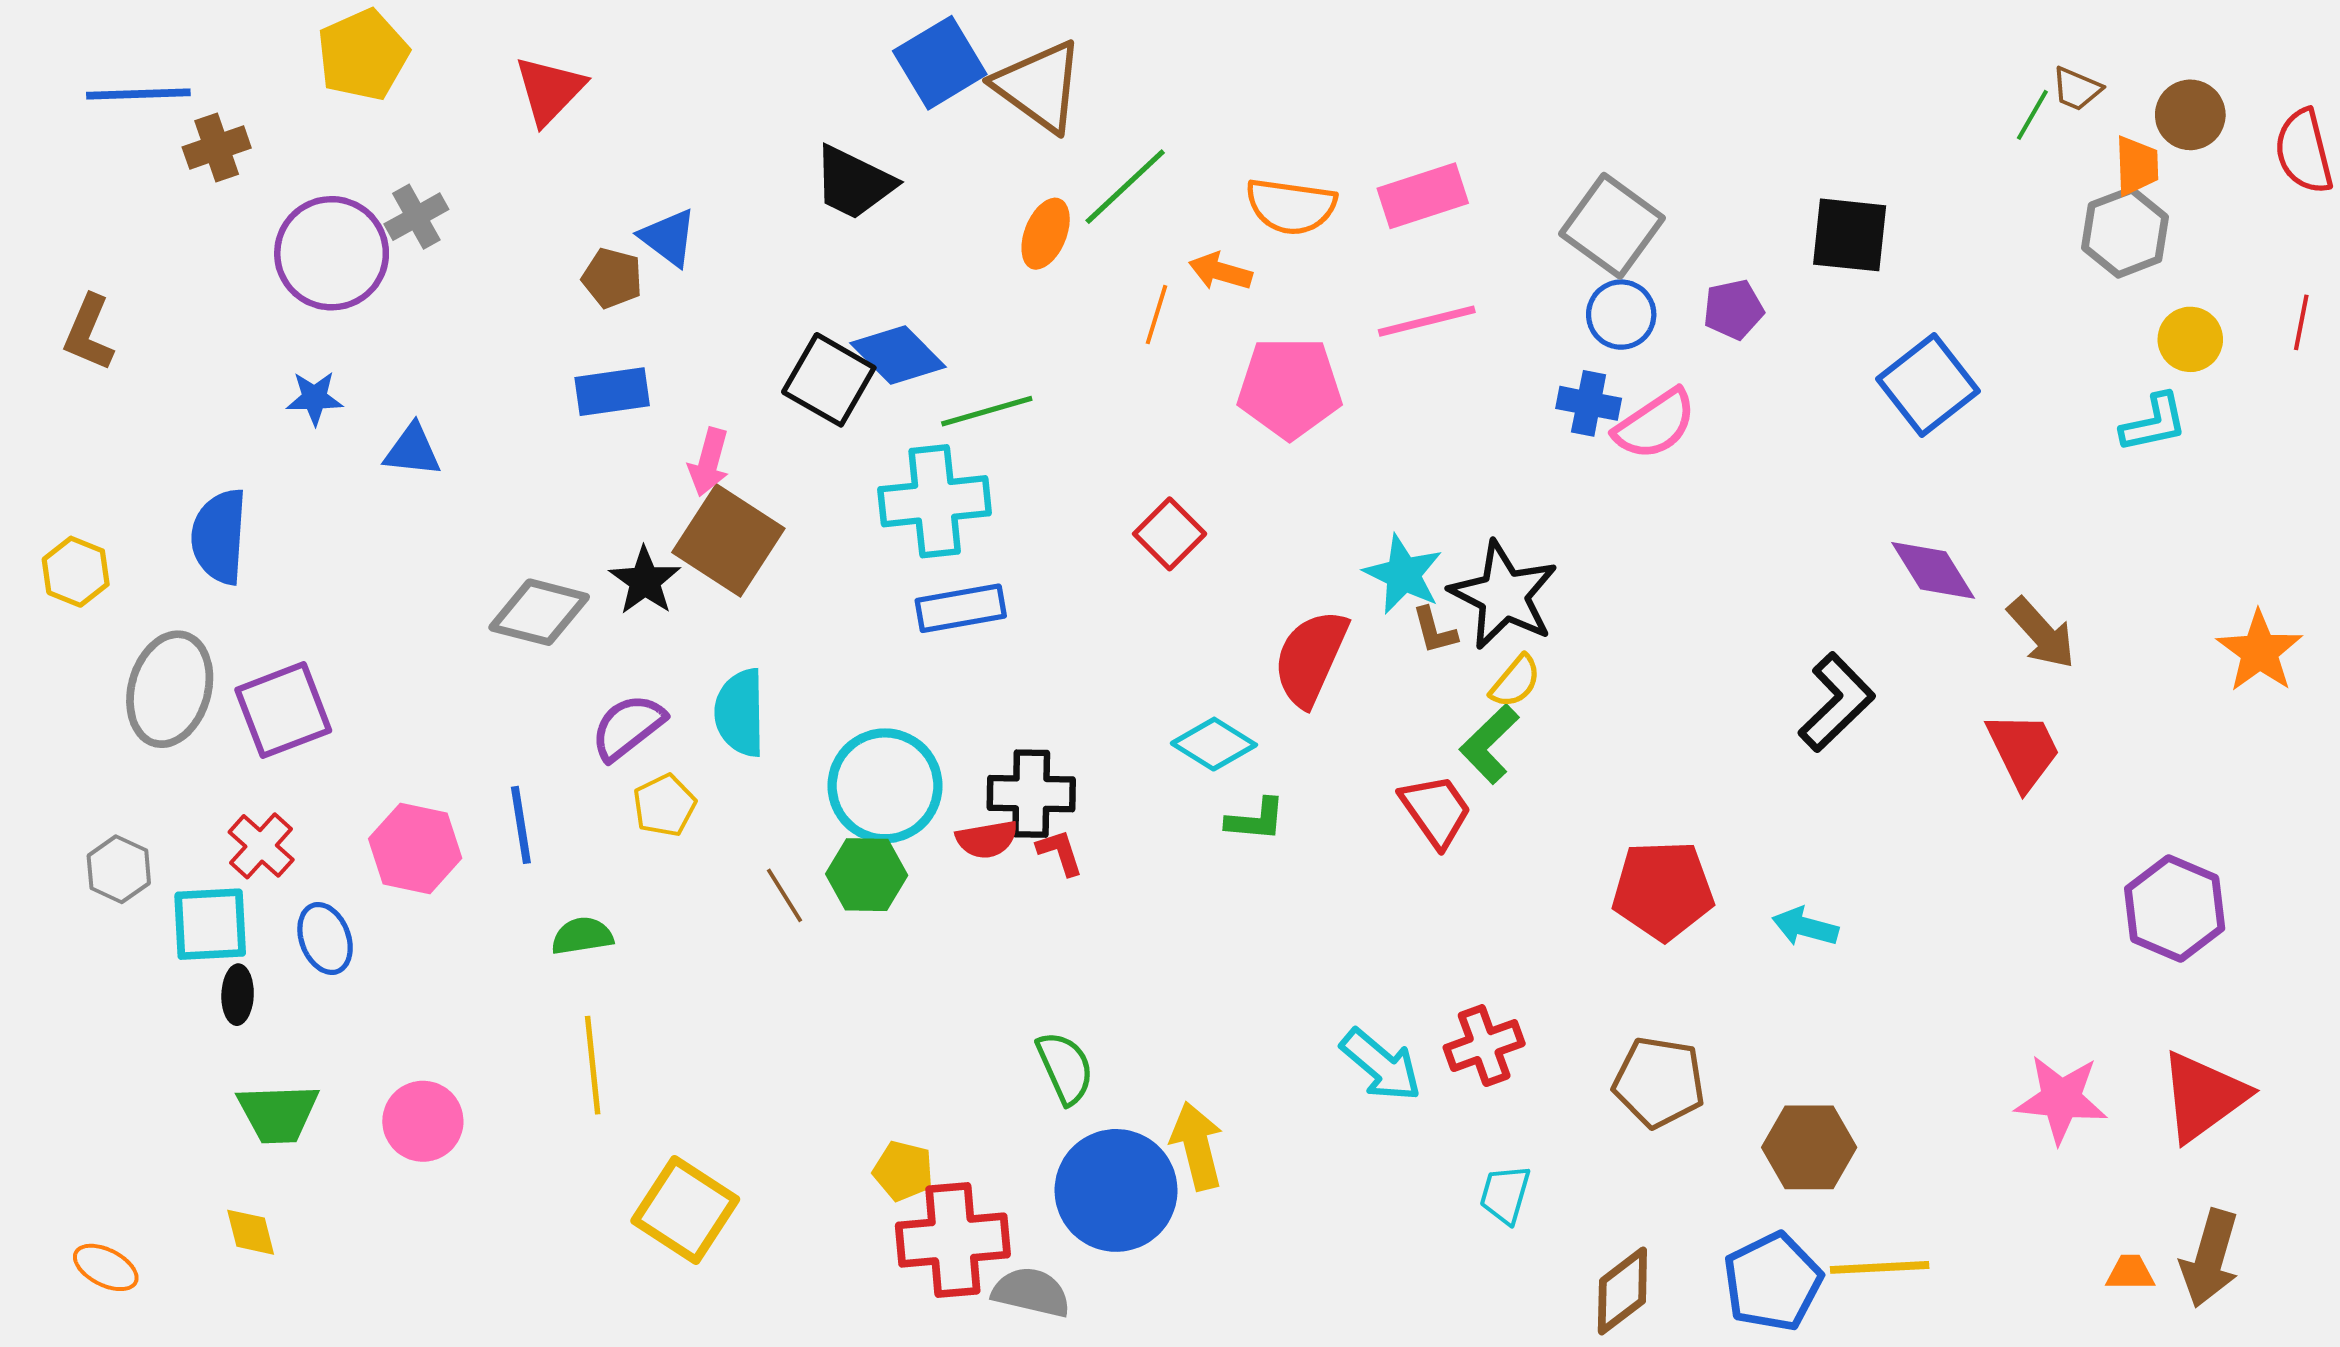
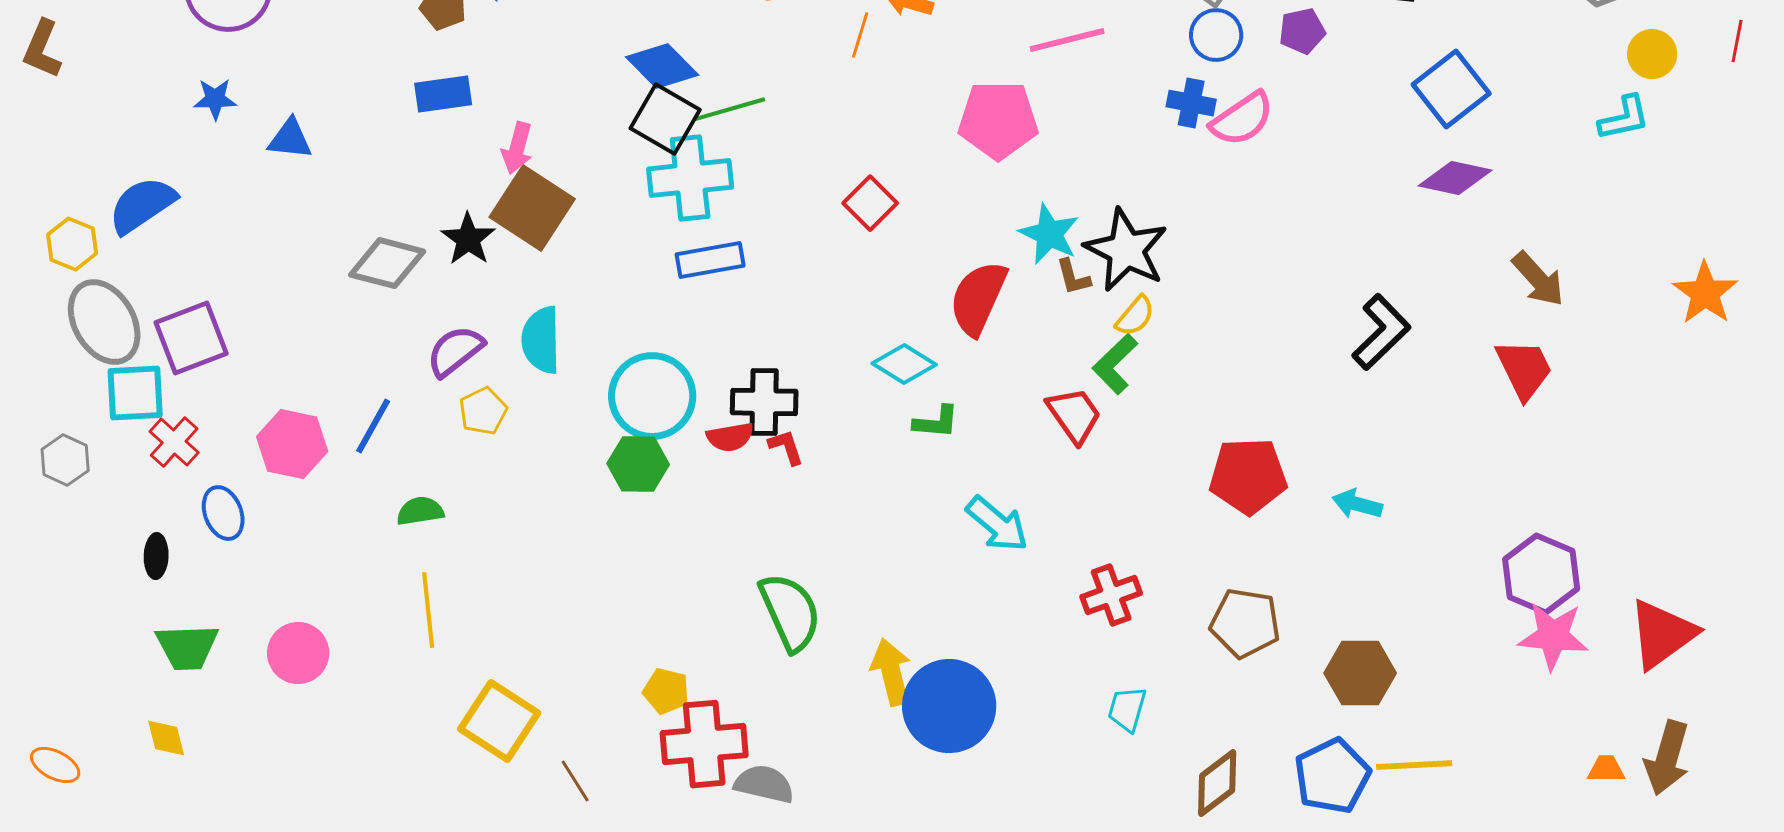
black square: (829, 380) -> (665, 119), moved
pink pentagon: (1290, 388) -> (998, 120), moved
blue semicircle: (219, 536) -> (142, 205), turned 52
purple diamond: (1933, 570) -> (1455, 178), moved, turned -46
yellow hexagon: (76, 572) -> (72, 244), moved
gray ellipse: (170, 689) -> (104, 322), turned -46
blue line: (521, 825) -> (373, 426), turned 38
brown line: (784, 895) -> (575, 781), moved
purple hexagon: (2175, 908) -> (1541, 574), moved
cyan square: (210, 924) -> (135, 393), moved
cyan arrow: (1381, 1065) -> (997, 524), moved
green semicircle: (1065, 1068) -> (790, 612), size x1.4
blue circle: (1116, 1190) -> (949, 706), moved

